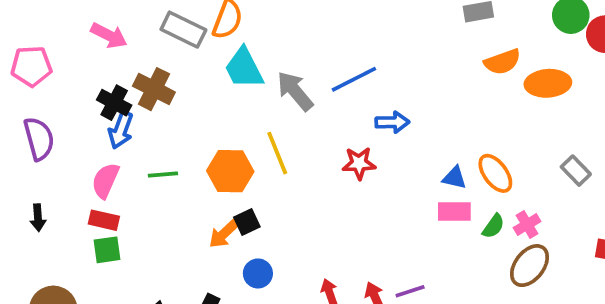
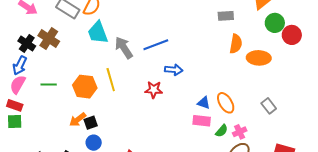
orange semicircle: (502, 62) -> (236, 44), turned -66
blue arrow: (121, 130) -> (20, 65), moved
black square: (247, 222) -> (91, 123), moved

